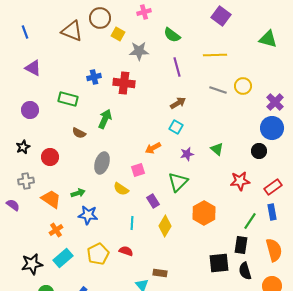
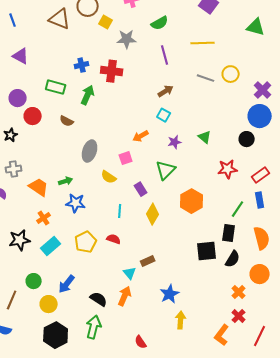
green semicircle: (172, 35) -> (160, 23), turned -66
green arrow: (105, 119) -> (88, 95), moved
red circle: (50, 157) -> (33, 116), moved
black star: (32, 264) -> (20, 240), moved
black semicircle: (245, 271) -> (233, 259), turned -132
brown rectangle: (160, 273) -> (148, 261), turned -32

